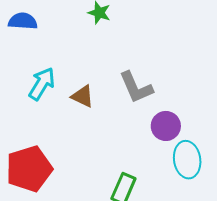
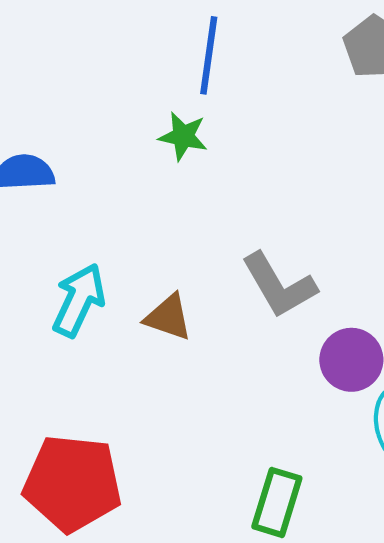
red pentagon: (29, 169) -> (72, 483), turned 30

